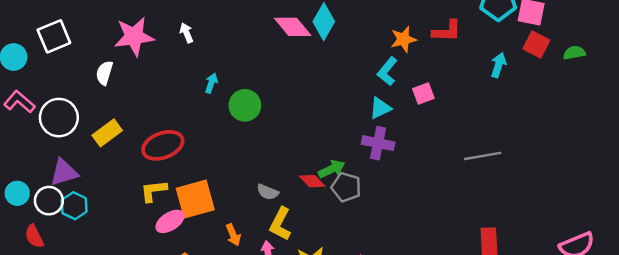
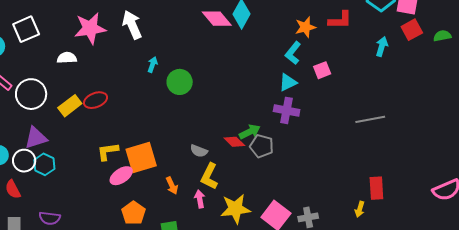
white arrow: (186, 33) -> (132, 25), size x1.8
red square: (536, 45) -> (412, 30), turned 35
white semicircle: (104, 73) -> (67, 58), turned 72
red ellipse: (163, 145) -> (96, 100), moved, size x0.7

